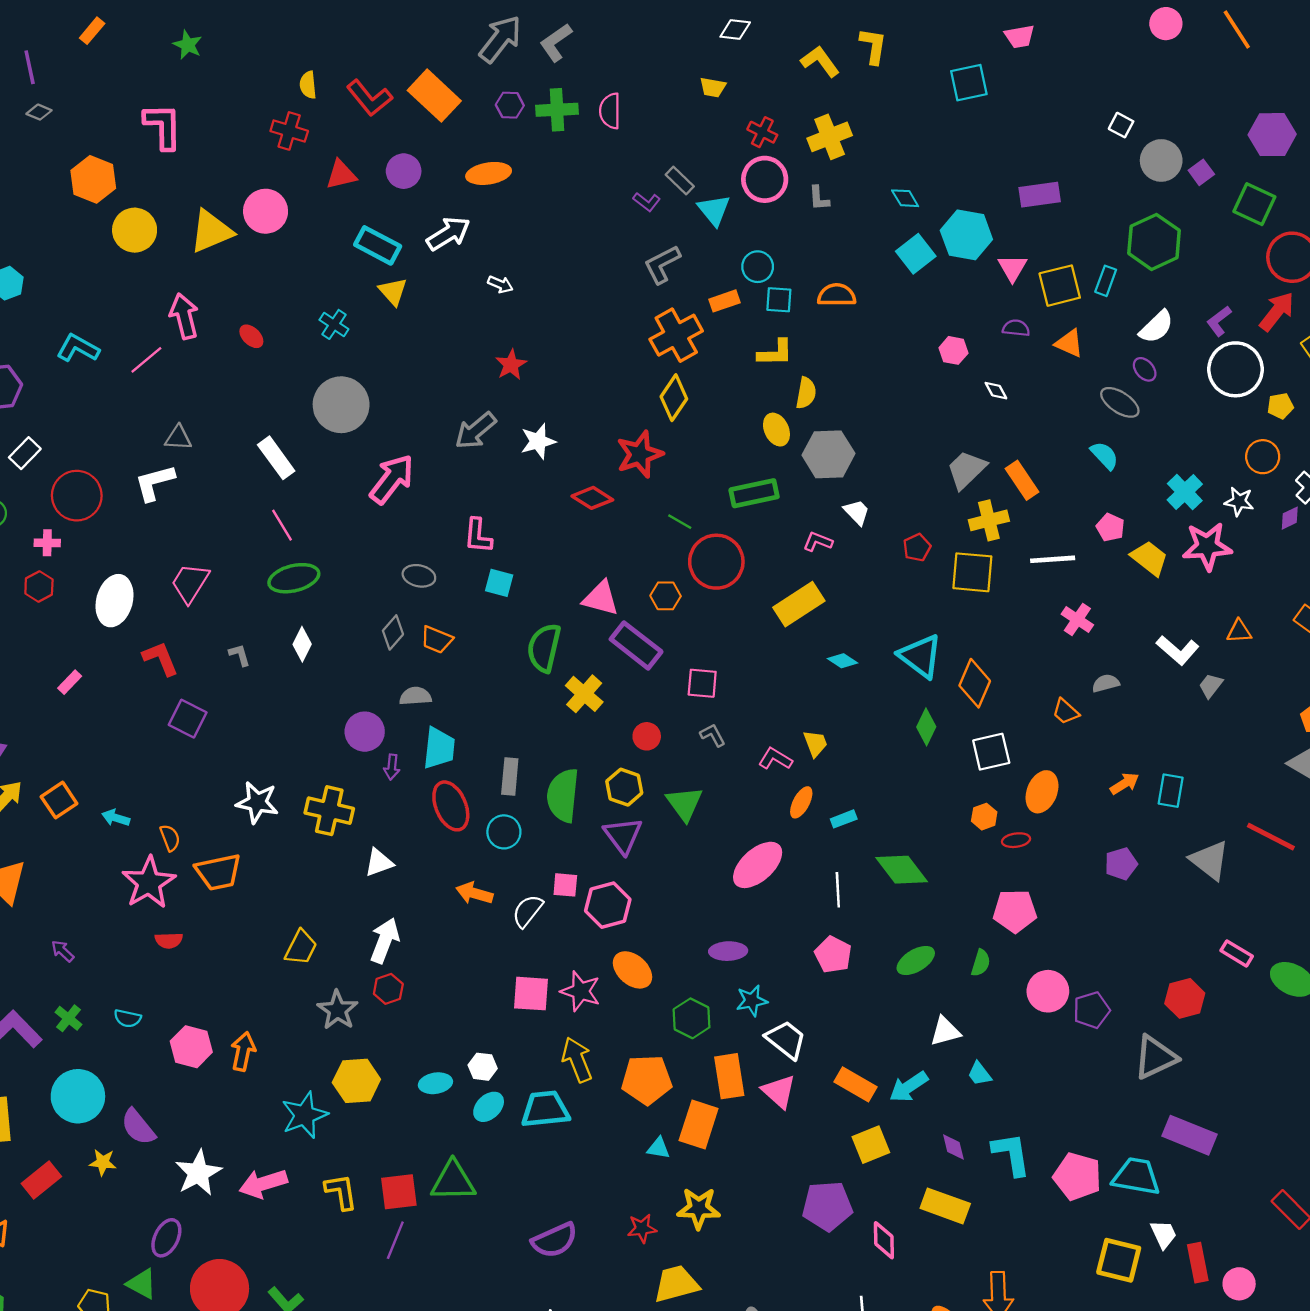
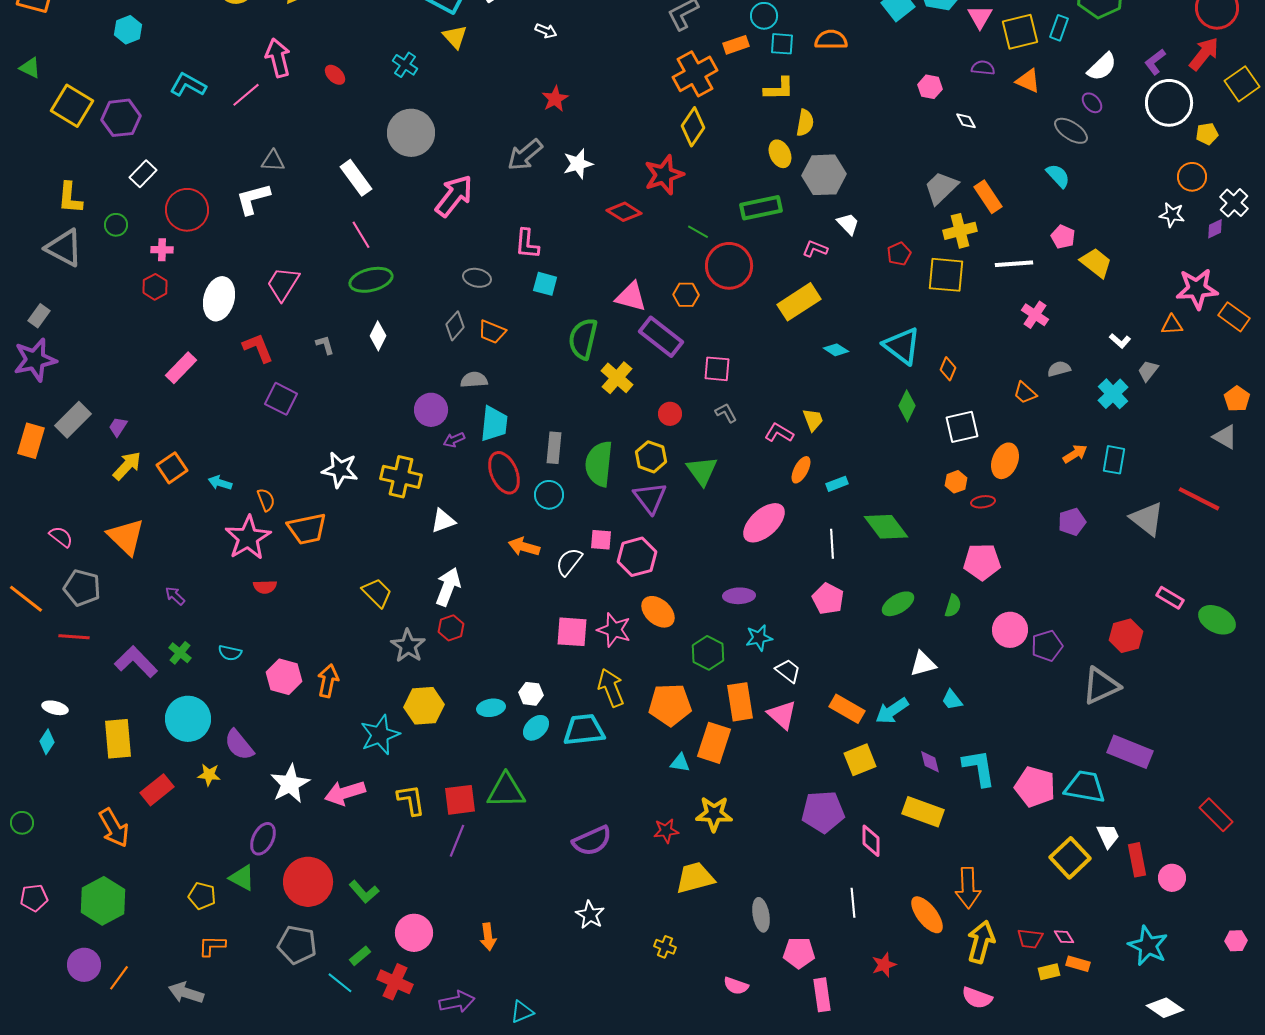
cyan cross: (1185, 492) -> (1113, 394), moved
pink star: (1207, 546) -> (1197, 289), moved
white L-shape: (1178, 650) -> (1120, 341), size x0.6
pink rectangle: (70, 682) -> (181, 368), size x1.5
orange diamond: (975, 683) -> (948, 369), size x0.6
purple arrow: (392, 767) -> (454, 440), turned 60
yellow trapezoid: (301, 948) -> (377, 593), turned -72
white trapezoid: (786, 1040) -> (788, 671), size x0.7
yellow square: (1119, 1260) -> (1070, 858), turned 33

